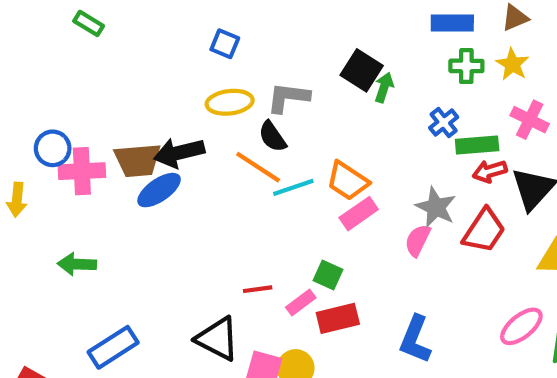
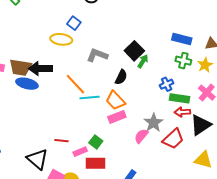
yellow ellipse: (230, 102) -> (61, 39), moved
black semicircle: (272, 137) -> (121, 77), moved, turned -133
blue ellipse: (159, 190) -> (27, 84), turned 35

